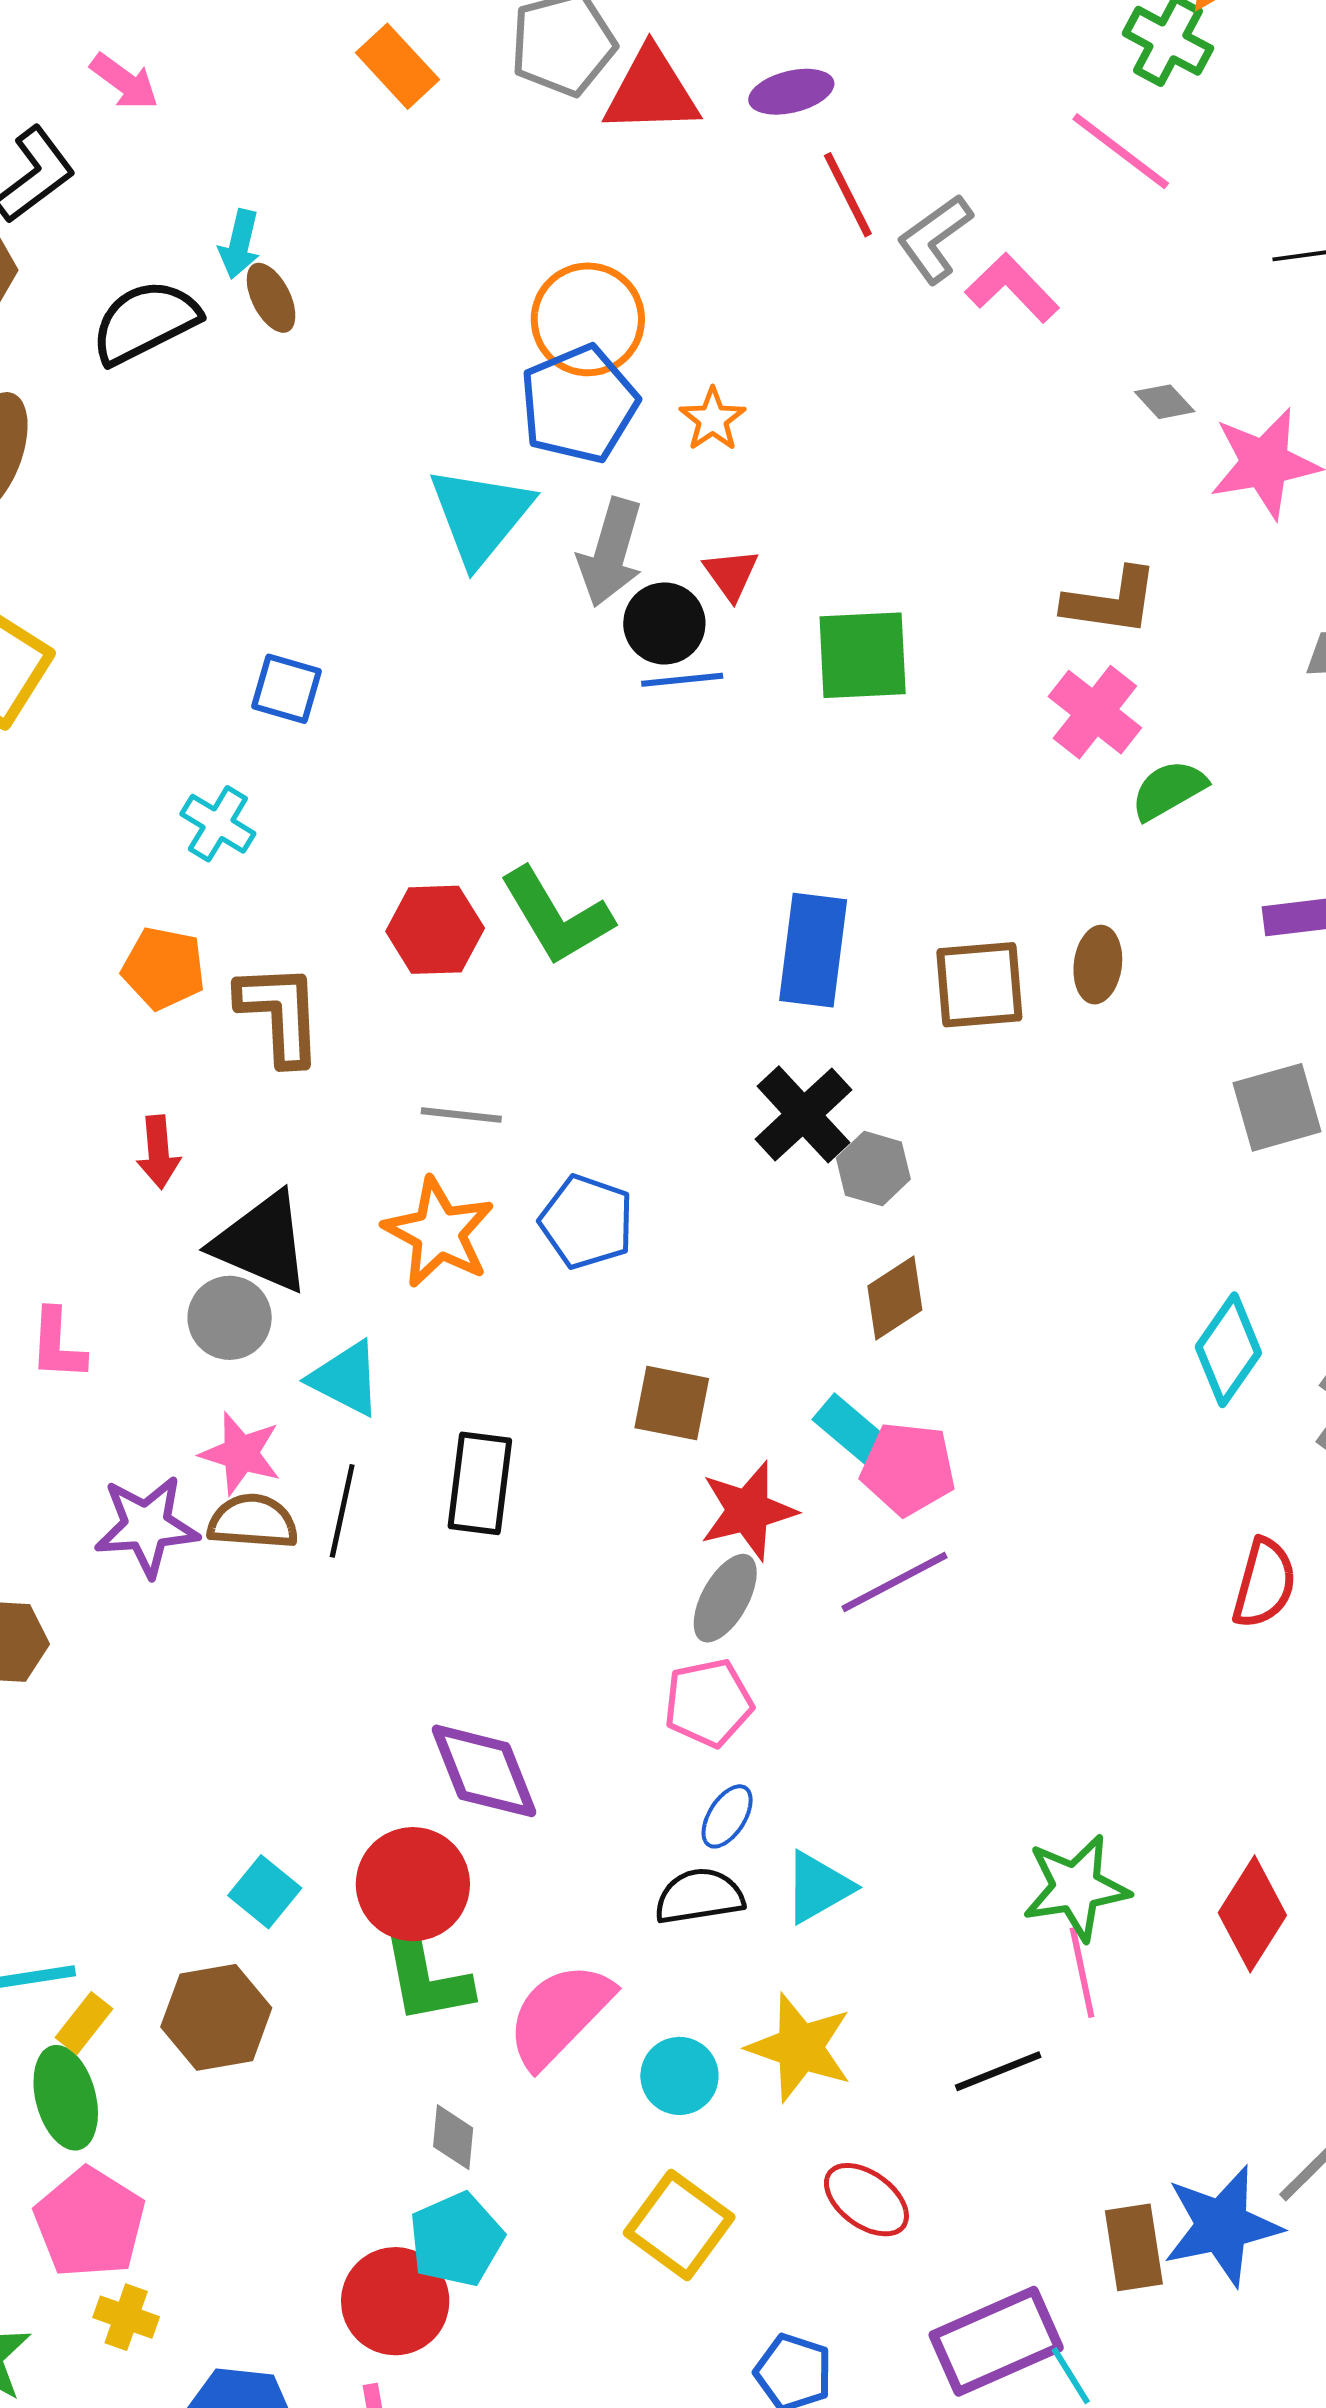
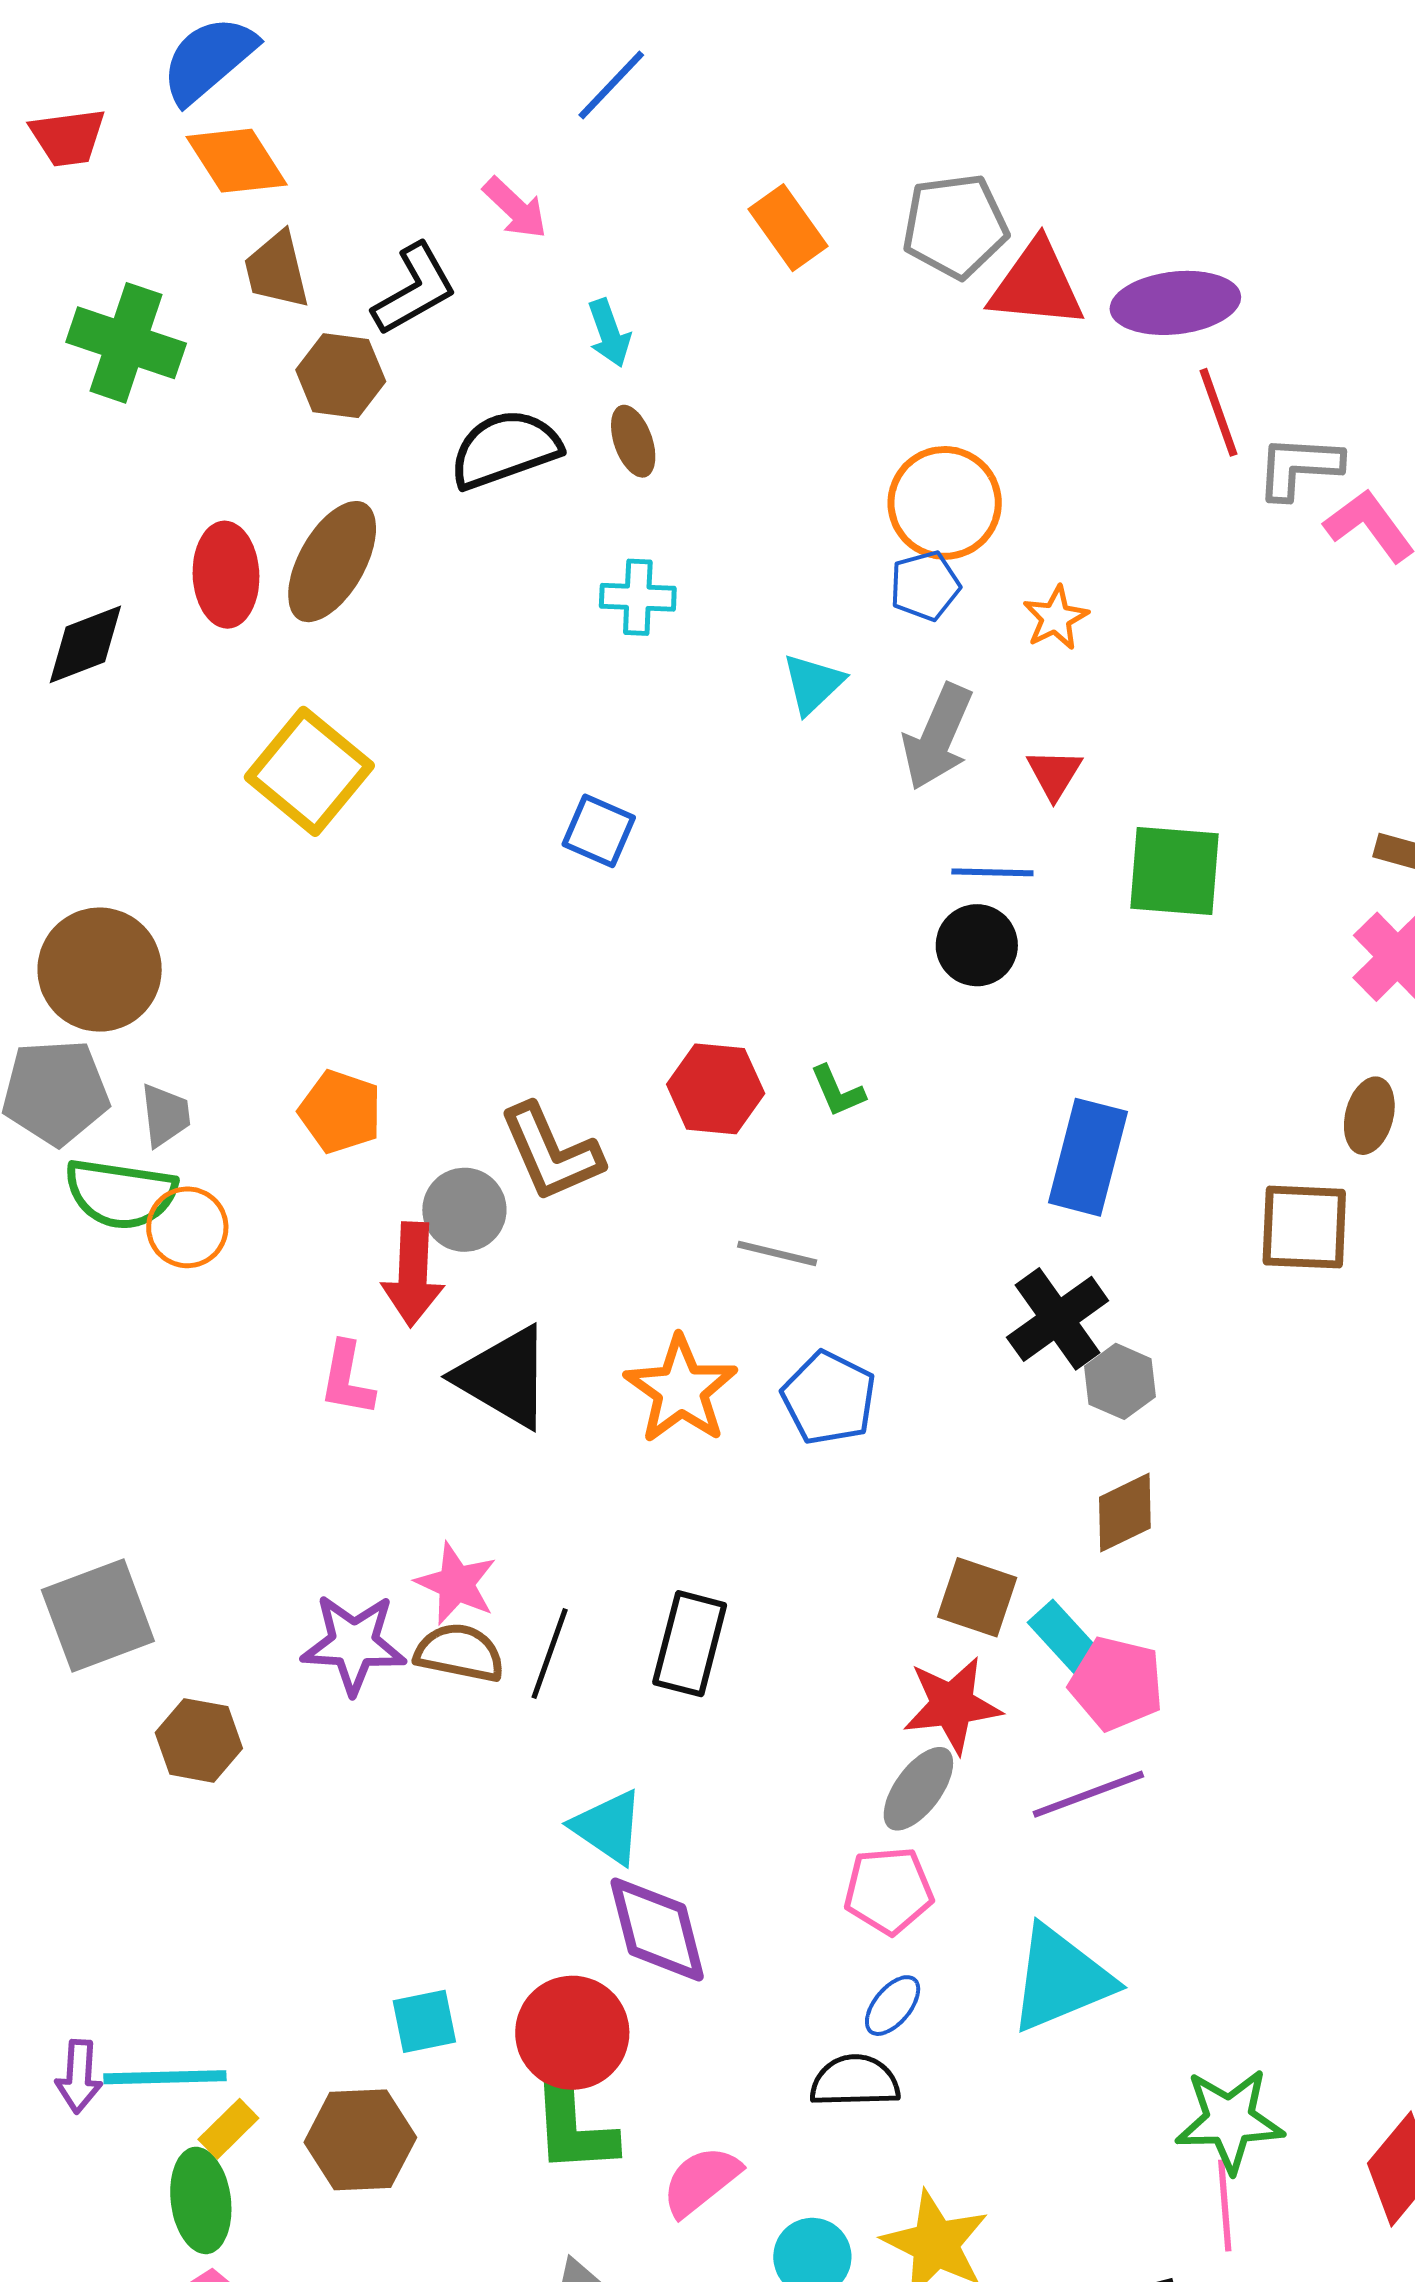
purple ellipse: (791, 92) -> (1175, 303), size x1.5
gray L-shape: (935, 239) -> (1299, 467), turned 32
cyan arrow: (239, 244) -> (609, 333), moved, turned -40
blue pentagon: (579, 404) -> (925, 586), size x0.6
cyan triangle: (480, 516) -> (813, 684), size x0.6
black circle: (664, 623) -> (977, 945), moved
cyan cross: (218, 824) -> (638, 597), moved, turned -36
green L-shape: (556, 916) -> (838, 1091), size x0.5
brown ellipse: (1098, 965) -> (1369, 1116), moved
orange pentagon: (164, 968) -> (340, 1112), moved
brown square: (979, 985) -> (1304, 1227), moved
brown L-shape: (280, 1014) -> (551, 1153), turned 152
gray line: (461, 1115) -> (777, 1253), moved
red arrow: (158, 1152) -> (413, 1274), size x1.4
gray circle: (230, 1318) -> (464, 1210), moved
pink L-shape: (57, 1344) -> (347, 1379), moved
cyan triangle: (346, 1379) -> (608, 1827), moved
brown square: (672, 1403) -> (977, 1597), moved
cyan triangle: (818, 1887) -> (1061, 1979), moved, size x1.5
cyan square: (265, 1892) -> (424, 2021), turned 32
pink semicircle: (559, 2015) -> (701, 2181), size x0.7

